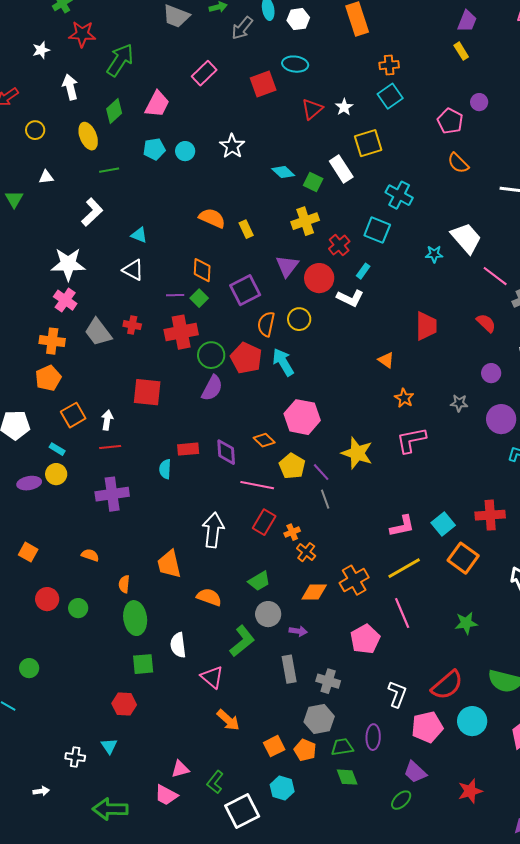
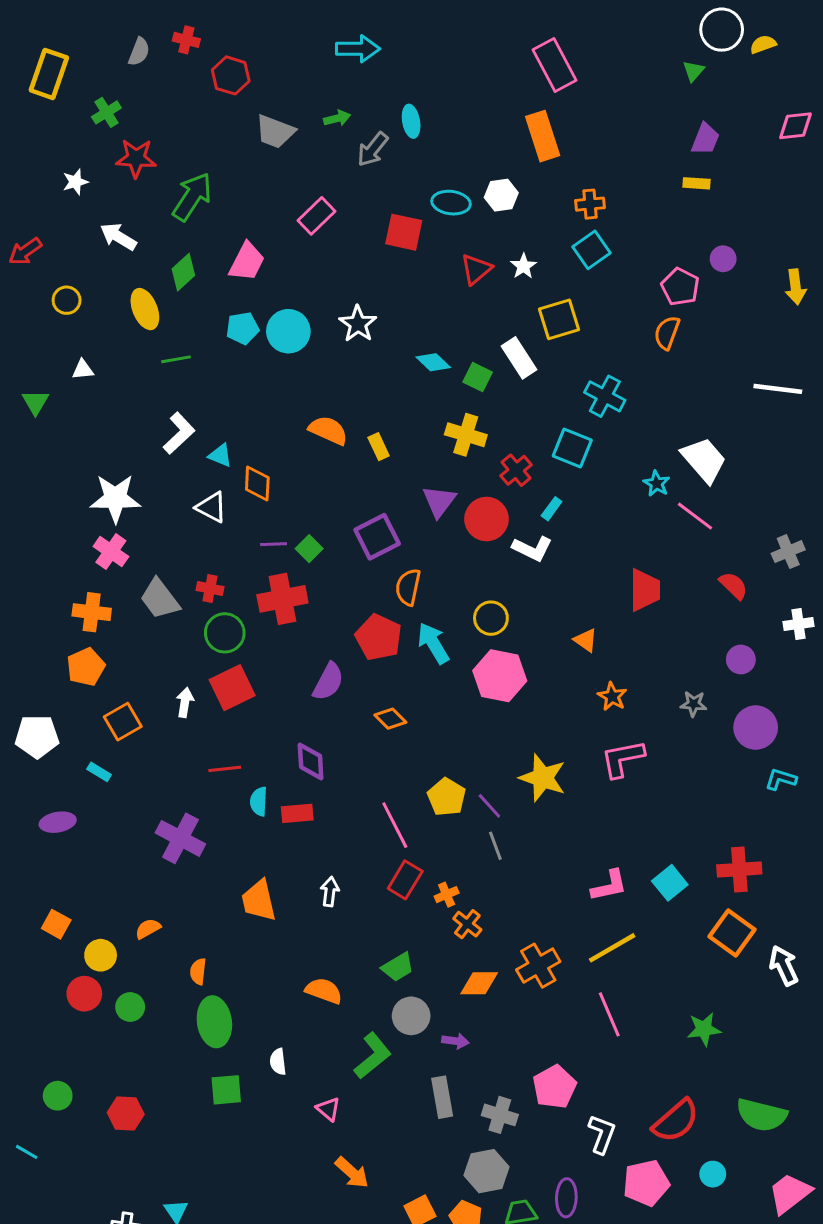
white hexagon: (298, 19) -> (501, 195), moved
yellow rectangle: (461, 51) -> (696, 183), turned -54
red square: (263, 84) -> (404, 232), turned 32
white arrow: (70, 87) -> (118, 237), turned -45
cyan circle: (185, 151) -> (288, 331), size x1.5
orange semicircle: (458, 163) -> (667, 333), moved, turned 65
white L-shape: (92, 212) -> (179, 433), moved
yellow cross: (305, 221) -> (466, 435), turned 36
cyan star: (434, 254) -> (657, 484), turned 30
orange diamond: (202, 270) -> (257, 484), moved
pink line: (495, 276) -> (695, 516), moved
yellow circle: (299, 319) -> (491, 618), moved
green circle: (211, 355) -> (225, 633), moved
red square: (147, 392) -> (232, 688), turned -32
pink hexagon: (302, 417) -> (500, 676), moved
white arrow: (107, 420) -> (185, 702), moved
orange diamond: (264, 440) -> (390, 719), moved
red line: (110, 447) -> (225, 769), moved
red rectangle: (188, 449) -> (297, 813), moved
purple diamond: (226, 452) -> (311, 762), moved
yellow circle: (56, 474) -> (101, 955), moved
pink line: (257, 485) -> (395, 825), turned 52
purple cross: (112, 494) -> (180, 838), turned 36
white arrow: (213, 530) -> (330, 892), size x0.6
orange semicircle: (90, 555) -> (148, 929), turned -48
orange square: (463, 558) -> (732, 933), moved
orange trapezoid: (169, 564) -> (259, 901), moved
pink pentagon: (365, 639) -> (555, 1087), moved
white semicircle: (178, 645) -> (278, 1062), size x0.7
pink triangle: (212, 677) -> (328, 1109), size x0.7
red hexagon: (124, 704) -> (126, 1113), moved
cyan circle: (472, 721) -> (713, 1174), size x0.6

